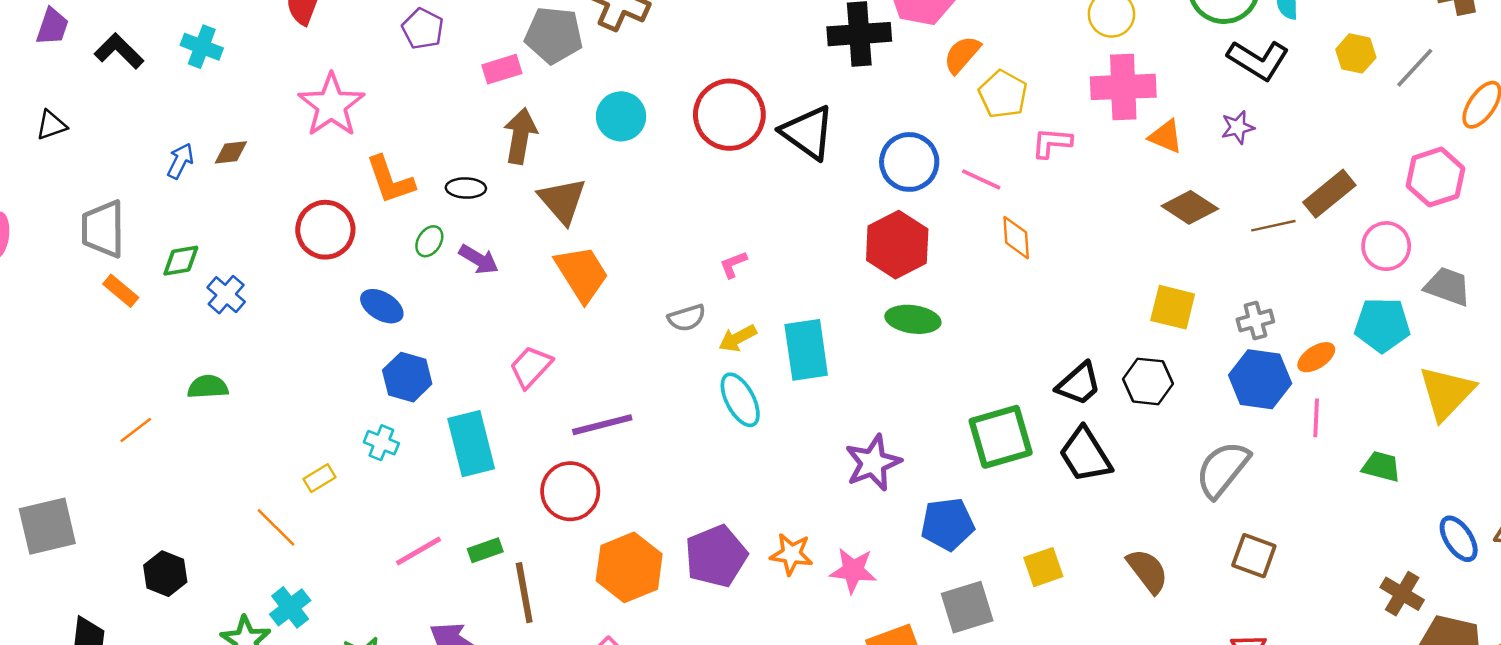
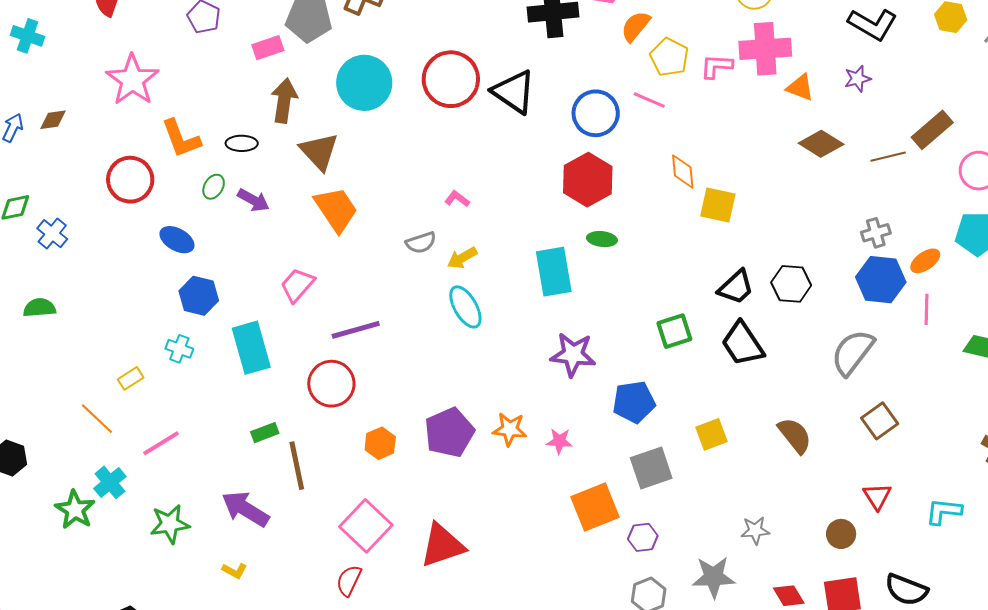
cyan circle: (621, 116) -> (364, 83), size x1.4
pink L-shape: (1052, 143) -> (716, 66), moved
pink line: (981, 179) -> (649, 100), moved
pink L-shape: (733, 264) -> (457, 199), turned 60
yellow square: (1173, 307) -> (718, 205), moved
green ellipse: (913, 319) -> (602, 239), size x0.7
cyan rectangle: (806, 350) -> (554, 272), moved
green square: (1001, 437) -> (674, 331), size x0.7
purple star: (873, 463) -> (573, 355), turned 30
pink line: (418, 551) -> (161, 443), moved
brown square: (1254, 556) -> (880, 421), turned 36
orange hexagon: (629, 567) -> (380, 443), size x0.6
pink star: (853, 570) -> (559, 441), size x0.7

